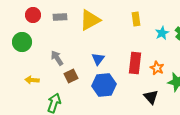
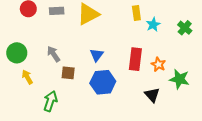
cyan star: (162, 33) -> (153, 25), moved
green circle: (22, 42) -> (17, 53), moved
brown square: (71, 76) -> (68, 73), turned 32
yellow arrow: (32, 80) -> (27, 77), turned 56

